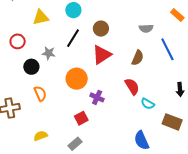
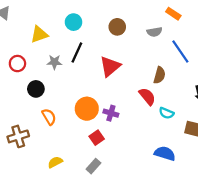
orange rectangle: (177, 15) -> (173, 14), moved
brown circle: (101, 29) -> (117, 27), moved
gray star: (49, 53) -> (54, 62), moved
brown semicircle: (138, 58) -> (159, 75), moved
orange circle: (77, 79) -> (87, 109), moved
blue semicircle: (142, 140) -> (165, 153), turned 138

